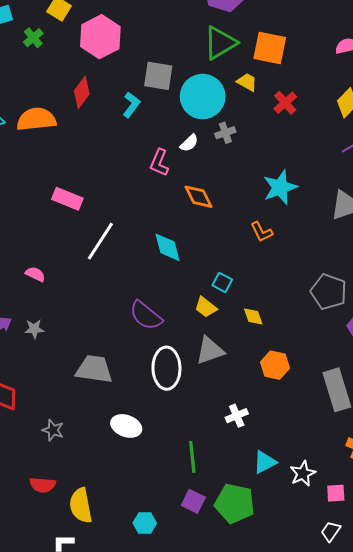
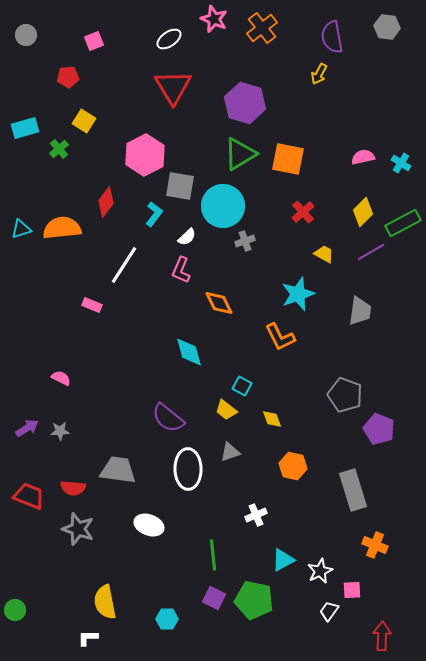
pink hexagon: (100, 37) -> (145, 155), moved
yellow trapezoid: (247, 82) -> (324, 254), moved
white semicircle: (189, 143) -> (187, 237), moved
pink rectangle: (67, 199) -> (92, 305), size x0.7
orange L-shape: (261, 232) -> (280, 337), size x1.4
white line: (100, 241) -> (124, 265), moved
gray triangle: (210, 351) -> (230, 452), size x0.7
gray star: (53, 430) -> (78, 529), size x1.5
red semicircle: (43, 485) -> (73, 488), moved
white trapezoid: (331, 531) -> (329, 611), moved

